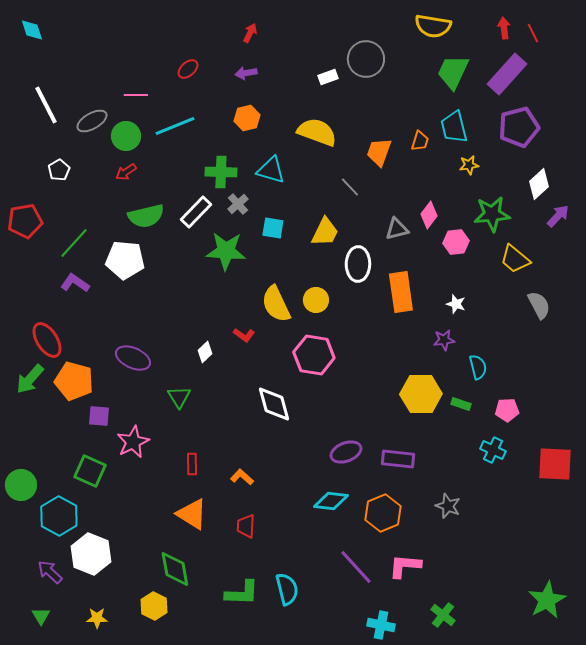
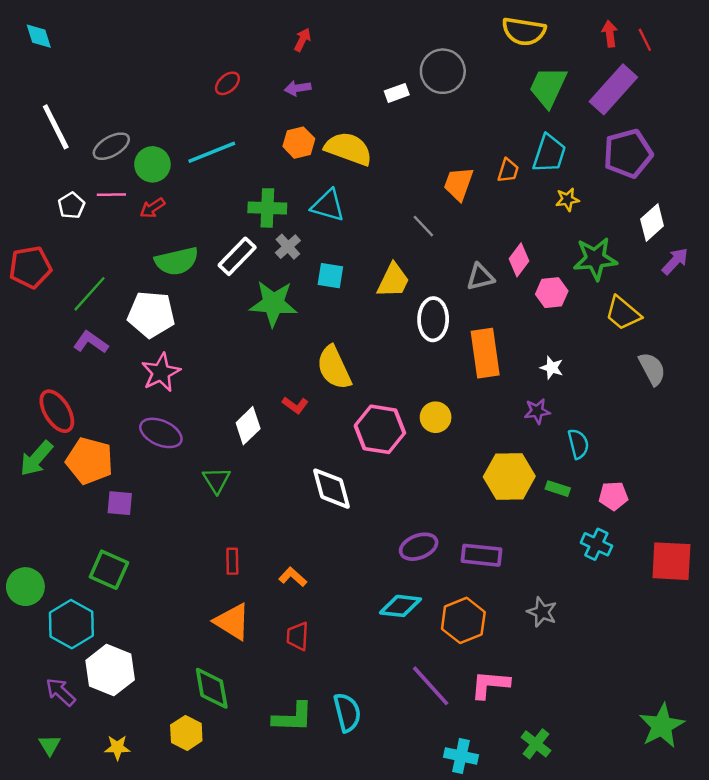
pink line: (136, 95) -> (111, 195), moved
cyan trapezoid: (454, 127) -> (549, 153), turned -148
yellow semicircle: (317, 132) -> (348, 149), moved
yellow circle: (316, 300) -> (436, 417), moved
white diamond: (205, 352) -> (248, 426), size x1.4
pink star: (133, 442) -> (161, 372), moved

